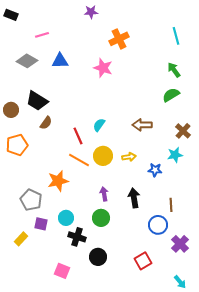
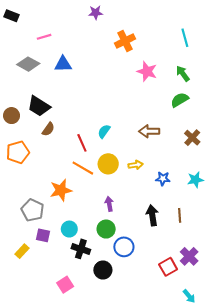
pink star: (103, 68) -> (147, 71), moved
cyan star: (175, 155) -> (195, 180), moved
black arrow: (134, 198) -> (152, 215), moved
blue circle: (158, 225) -> (124, 247), moved
red square: (143, 261) -> (168, 267), moved
pink square: (62, 271) -> (65, 285), turned 35

